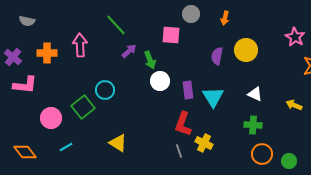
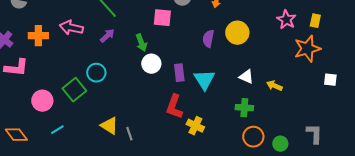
pink arrow: (80, 45) -> (71, 28), turned -75
purple arrow: (129, 51) -> (107, 36), moved
yellow arrow: (294, 105) -> (274, 86), moved
gray line: (179, 151) -> (129, 134), moved

